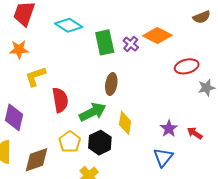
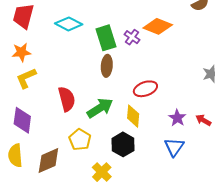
red ellipse: (187, 66) -> (145, 89), moved
yellow L-shape: (35, 76) -> (26, 78), moved
brown ellipse: (111, 84) -> (107, 66), moved
black hexagon: (100, 143) -> (123, 144), moved

